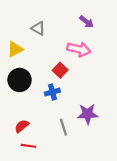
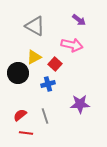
gray triangle: (38, 28) -> (35, 26), size x1.5
yellow triangle: (15, 49) -> (34, 57), moved
gray line: (63, 127) -> (45, 116), moved

